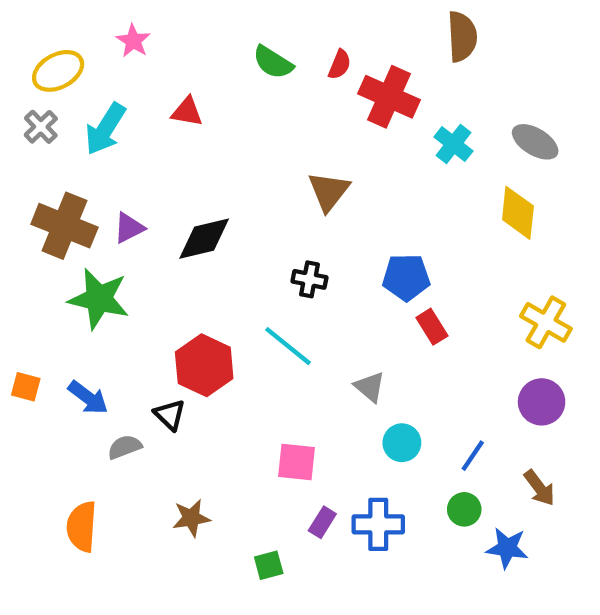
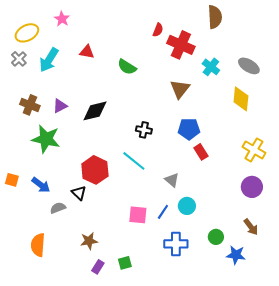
green semicircle: (273, 62) -> (127, 67), moved
brown triangle: (329, 191) -> (180, 89), moved
brown cross: (64, 226) -> (30, 105), size x0.7
blue line: (473, 456) -> (163, 212), moved
purple rectangle: (322, 522) -> (98, 267), moved

